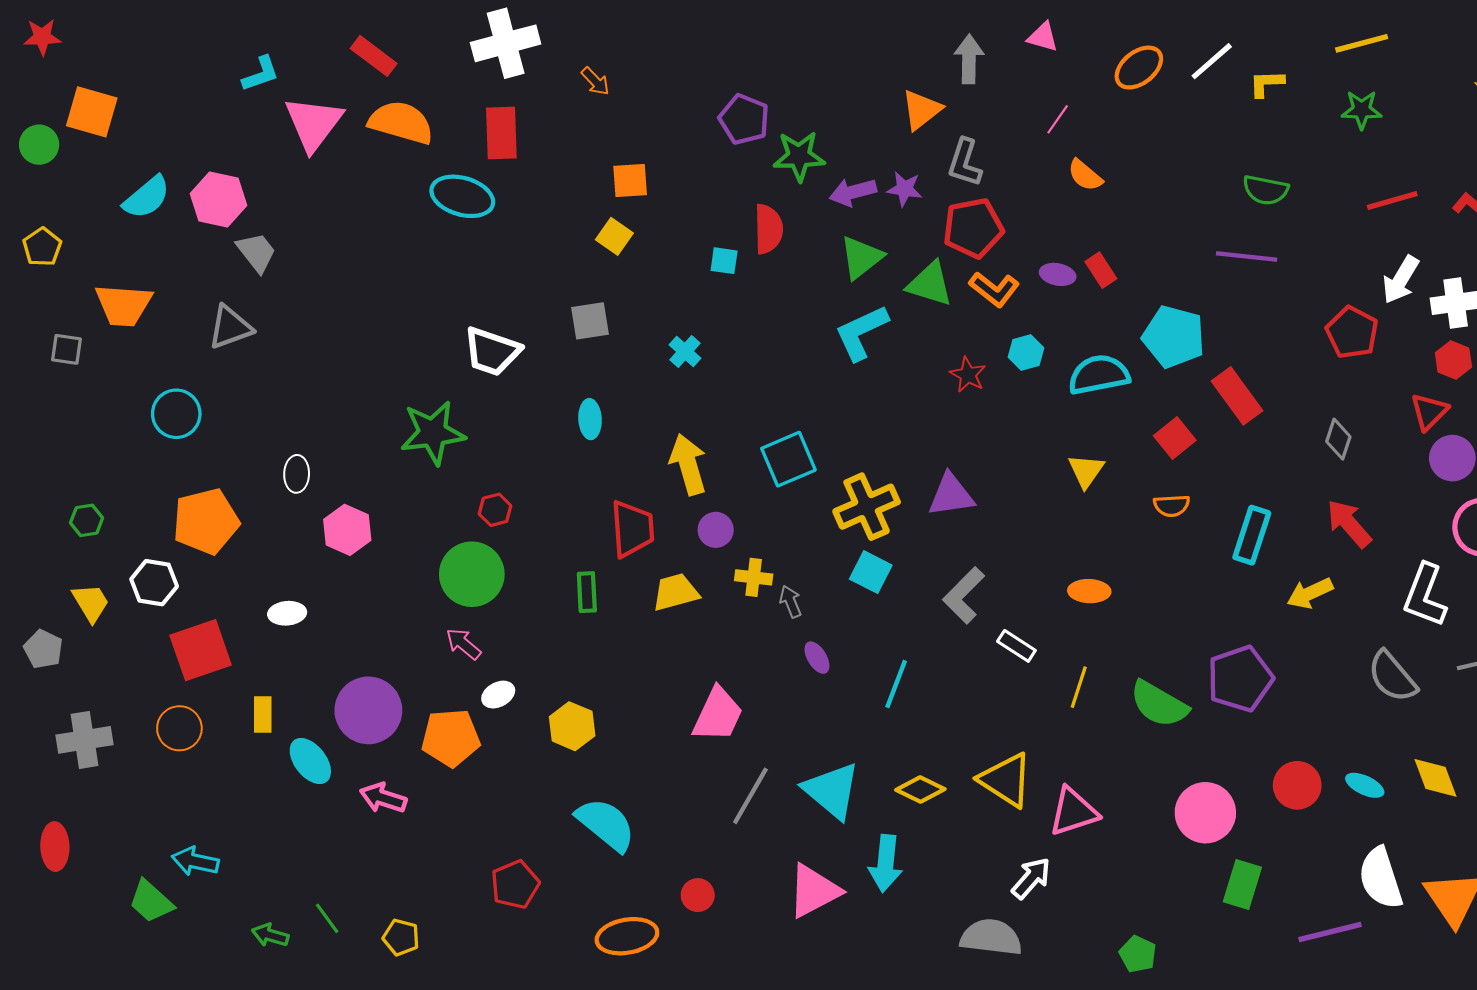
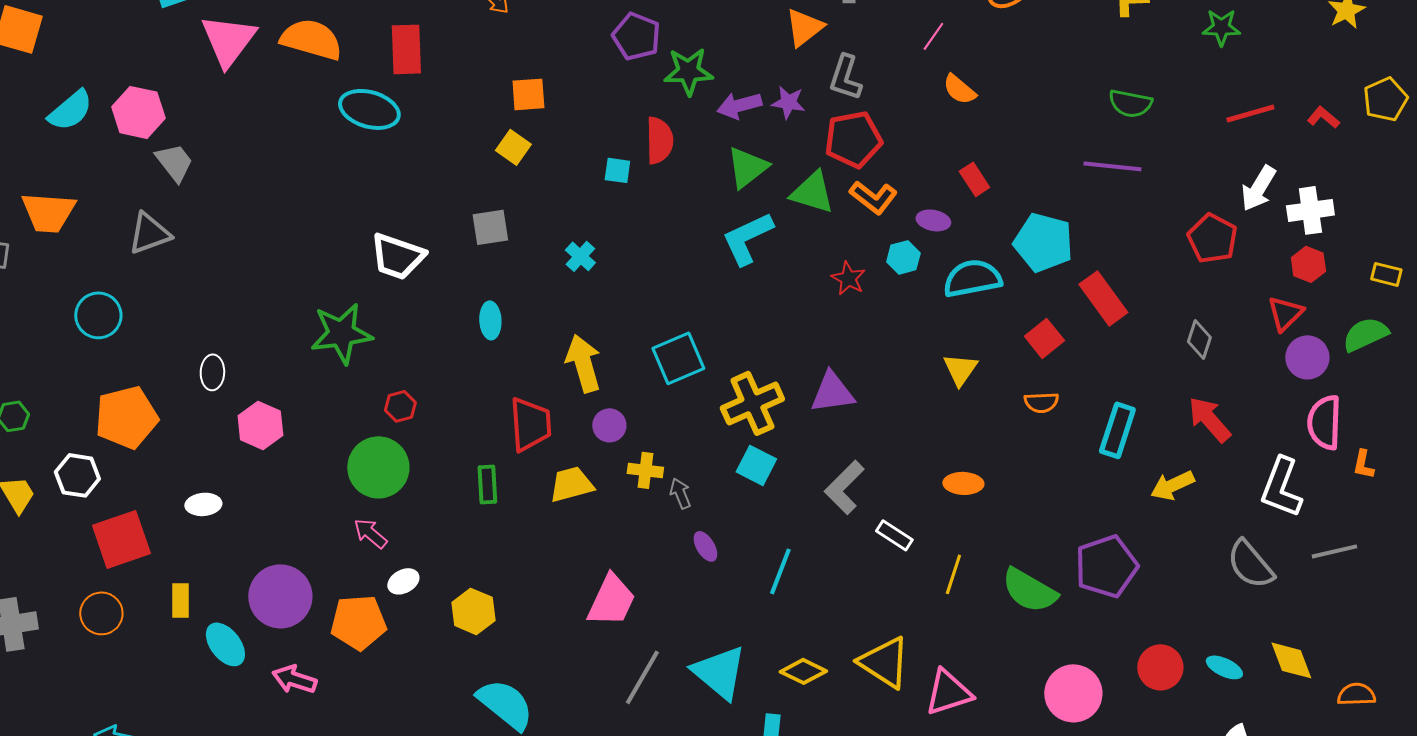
purple ellipse: (1058, 274) -> (933, 220), moved

